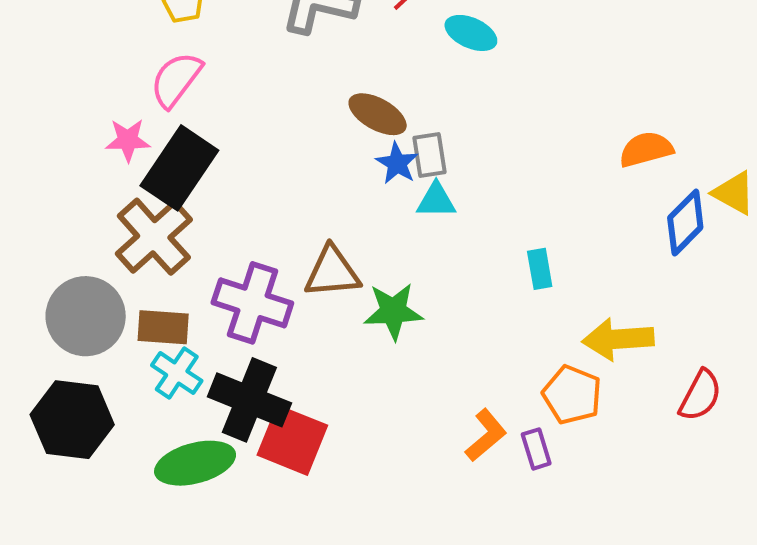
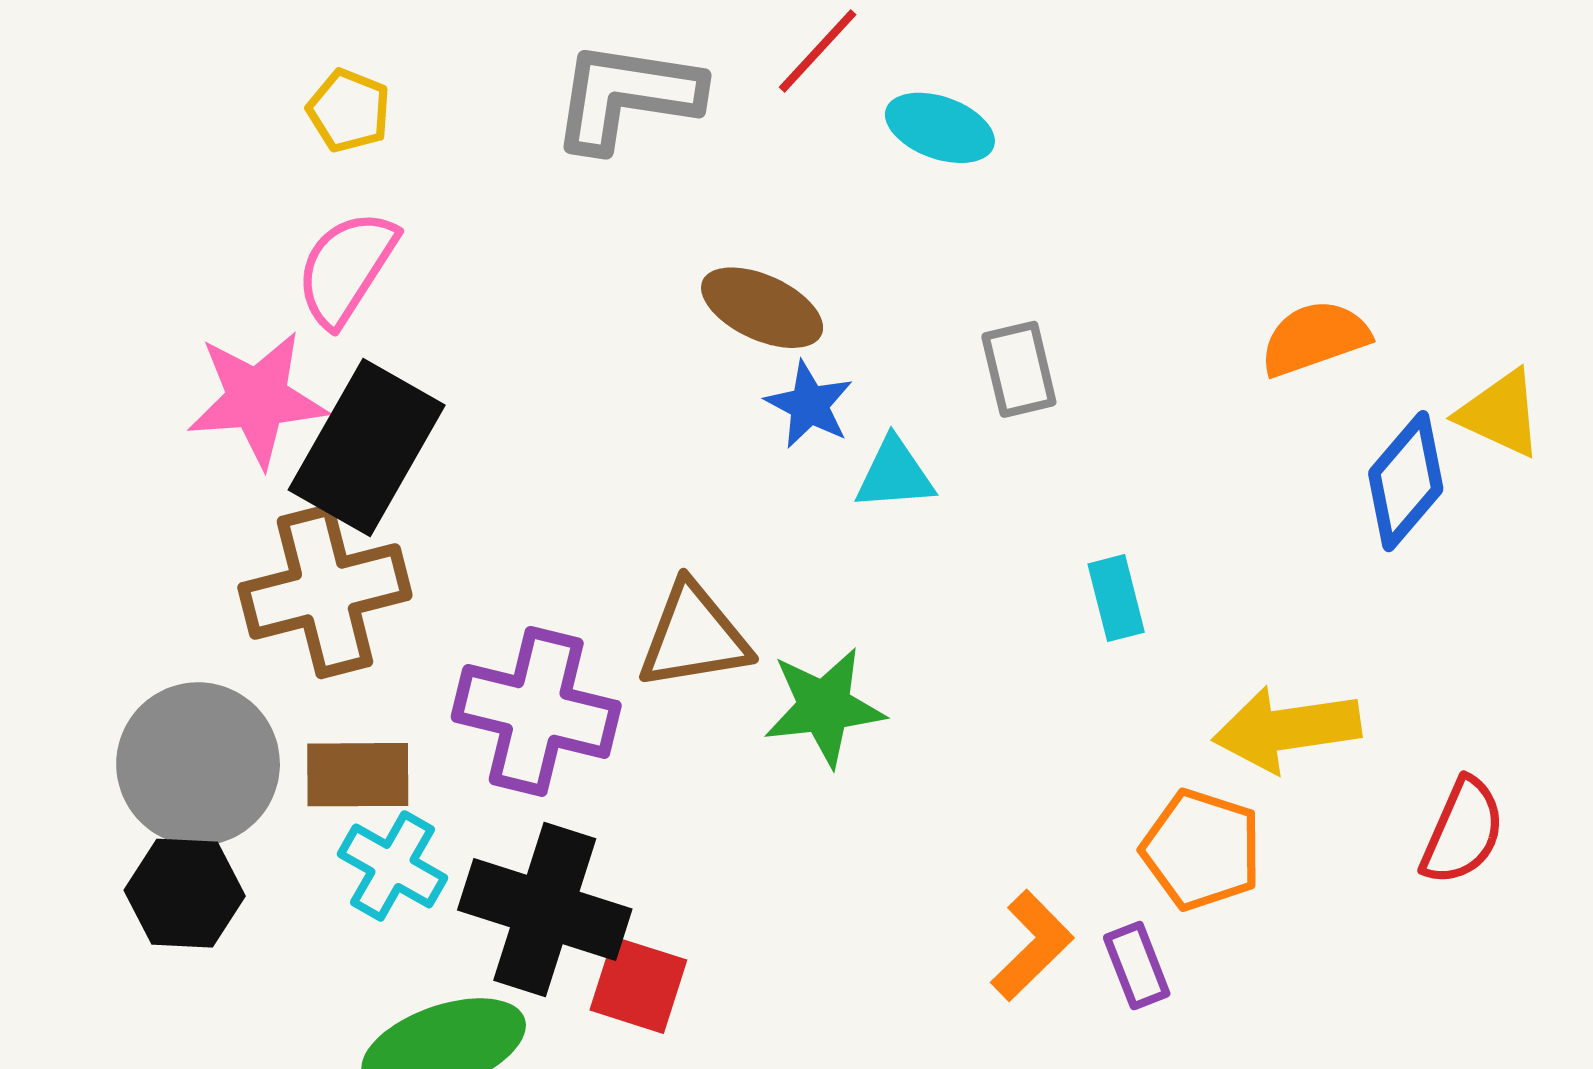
pink star: (128, 140) -> (257, 399), size x1.5
gray rectangle: (429, 155) -> (1019, 369), moved
brown cross: (154, 237) -> (325, 592), turned 32
black hexagon: (72, 420) -> (185, 893), moved, size x0.7
red square: (292, 440) -> (638, 985), size x0.7

